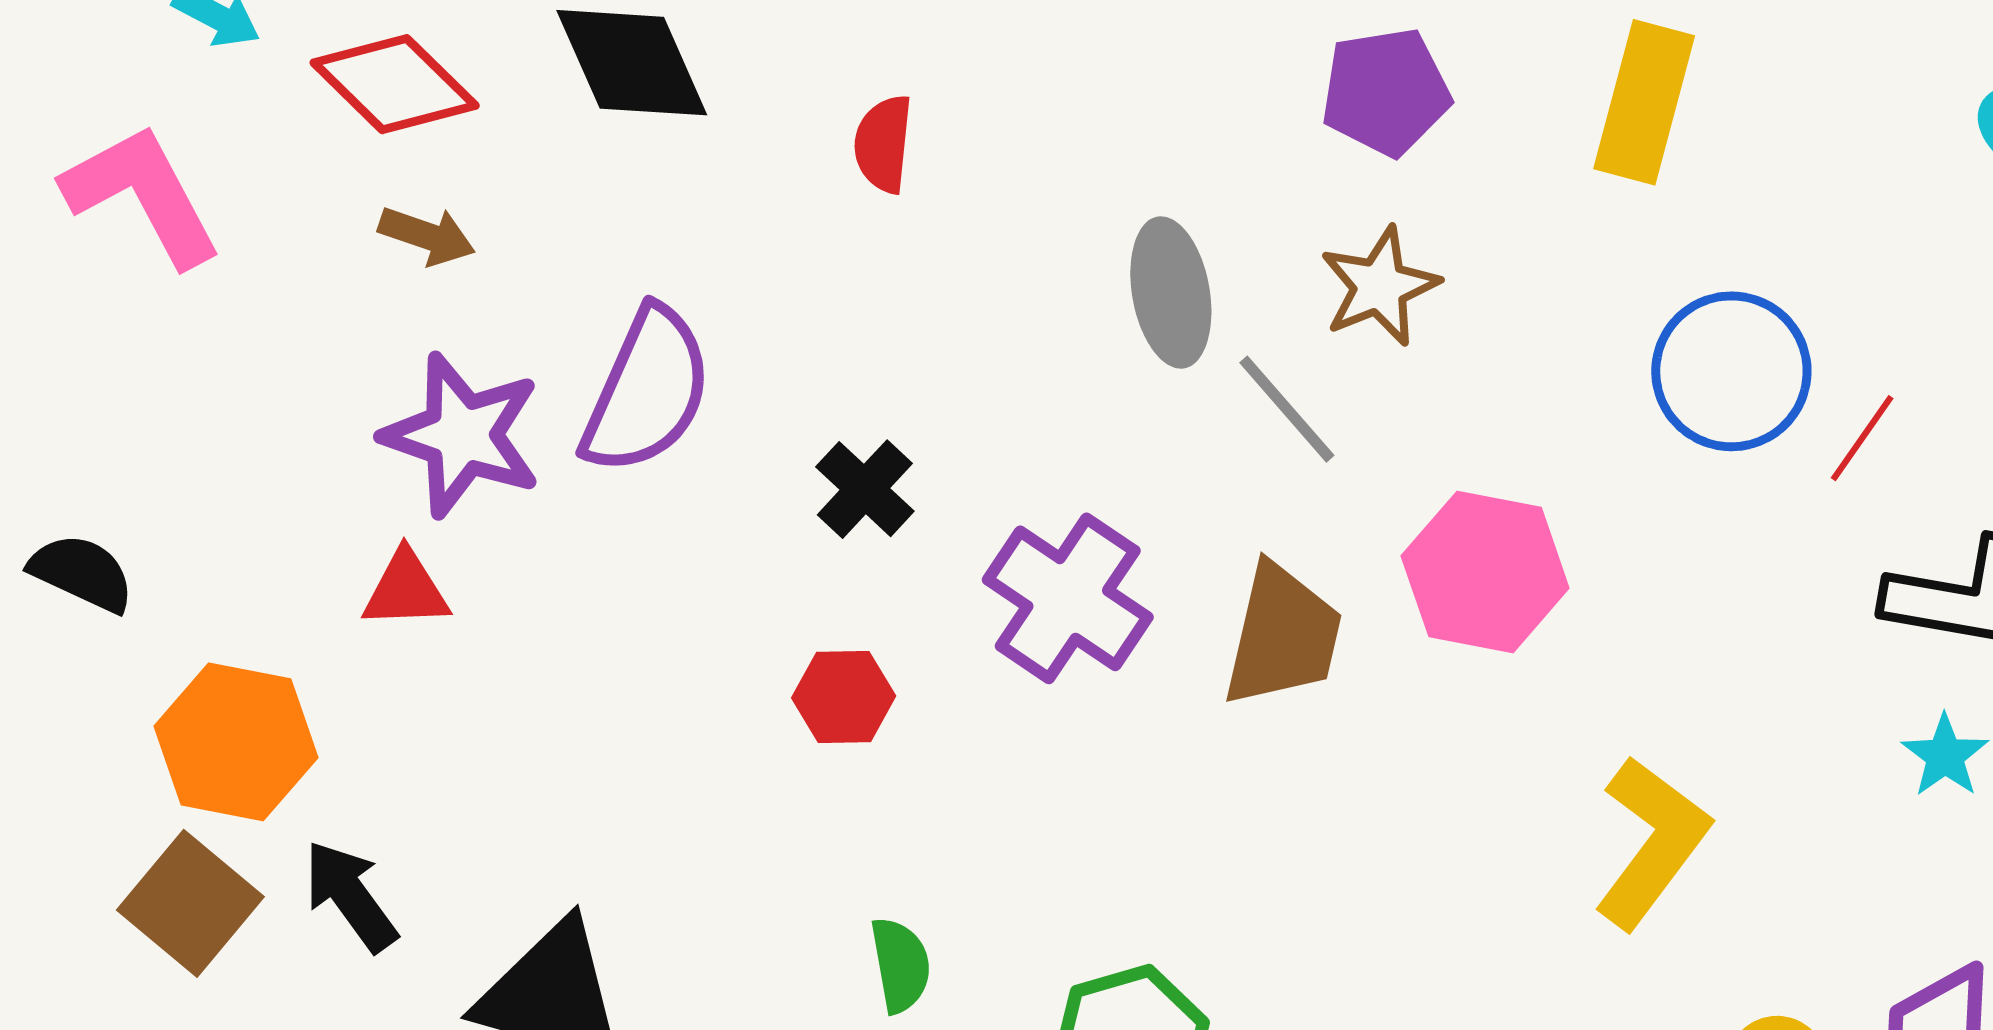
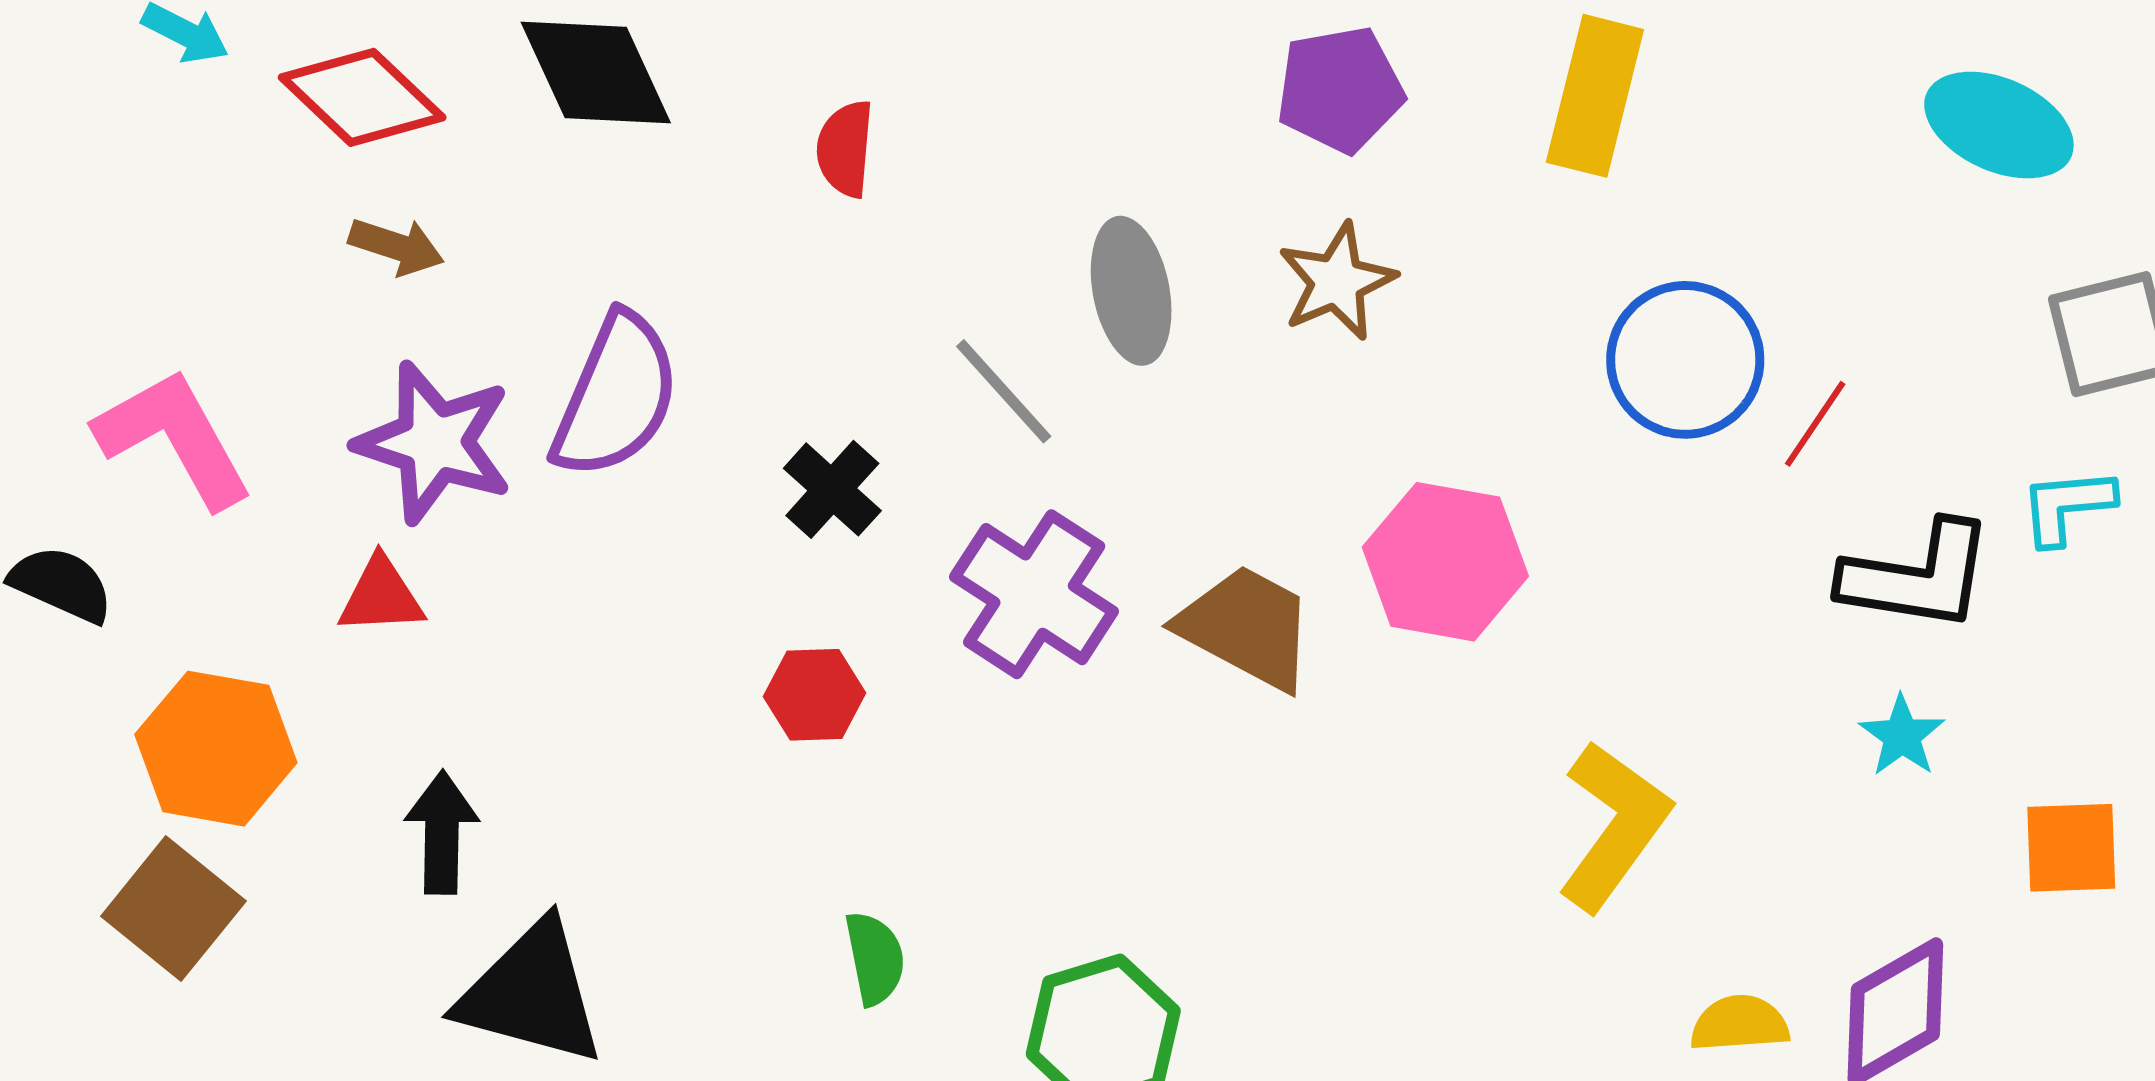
pink L-shape: (142, 195) -> (174, 438), moved
gray line: (1287, 409) -> (1004, 391), moved
brown trapezoid: (1283, 635) -> (1247, 627), turned -74
black arrow: (350, 896) -> (442, 832), moved, turned 38

